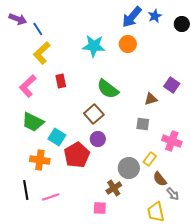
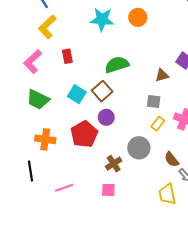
green semicircle: (108, 89) -> (117, 65), turned 125
cyan square: (57, 137) -> (77, 94), moved
yellow rectangle: (150, 159) -> (158, 124), moved
brown cross: (114, 188) -> (114, 164), moved
pink line: (51, 197) -> (64, 188), moved

